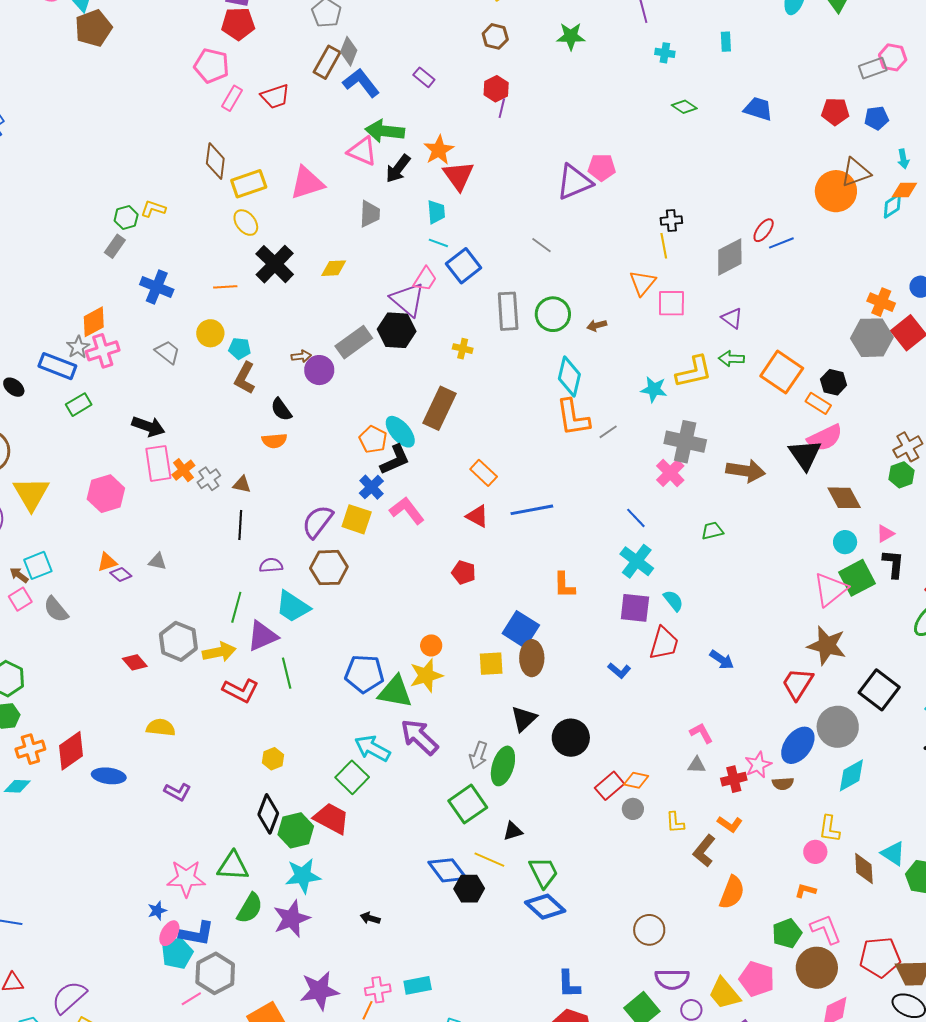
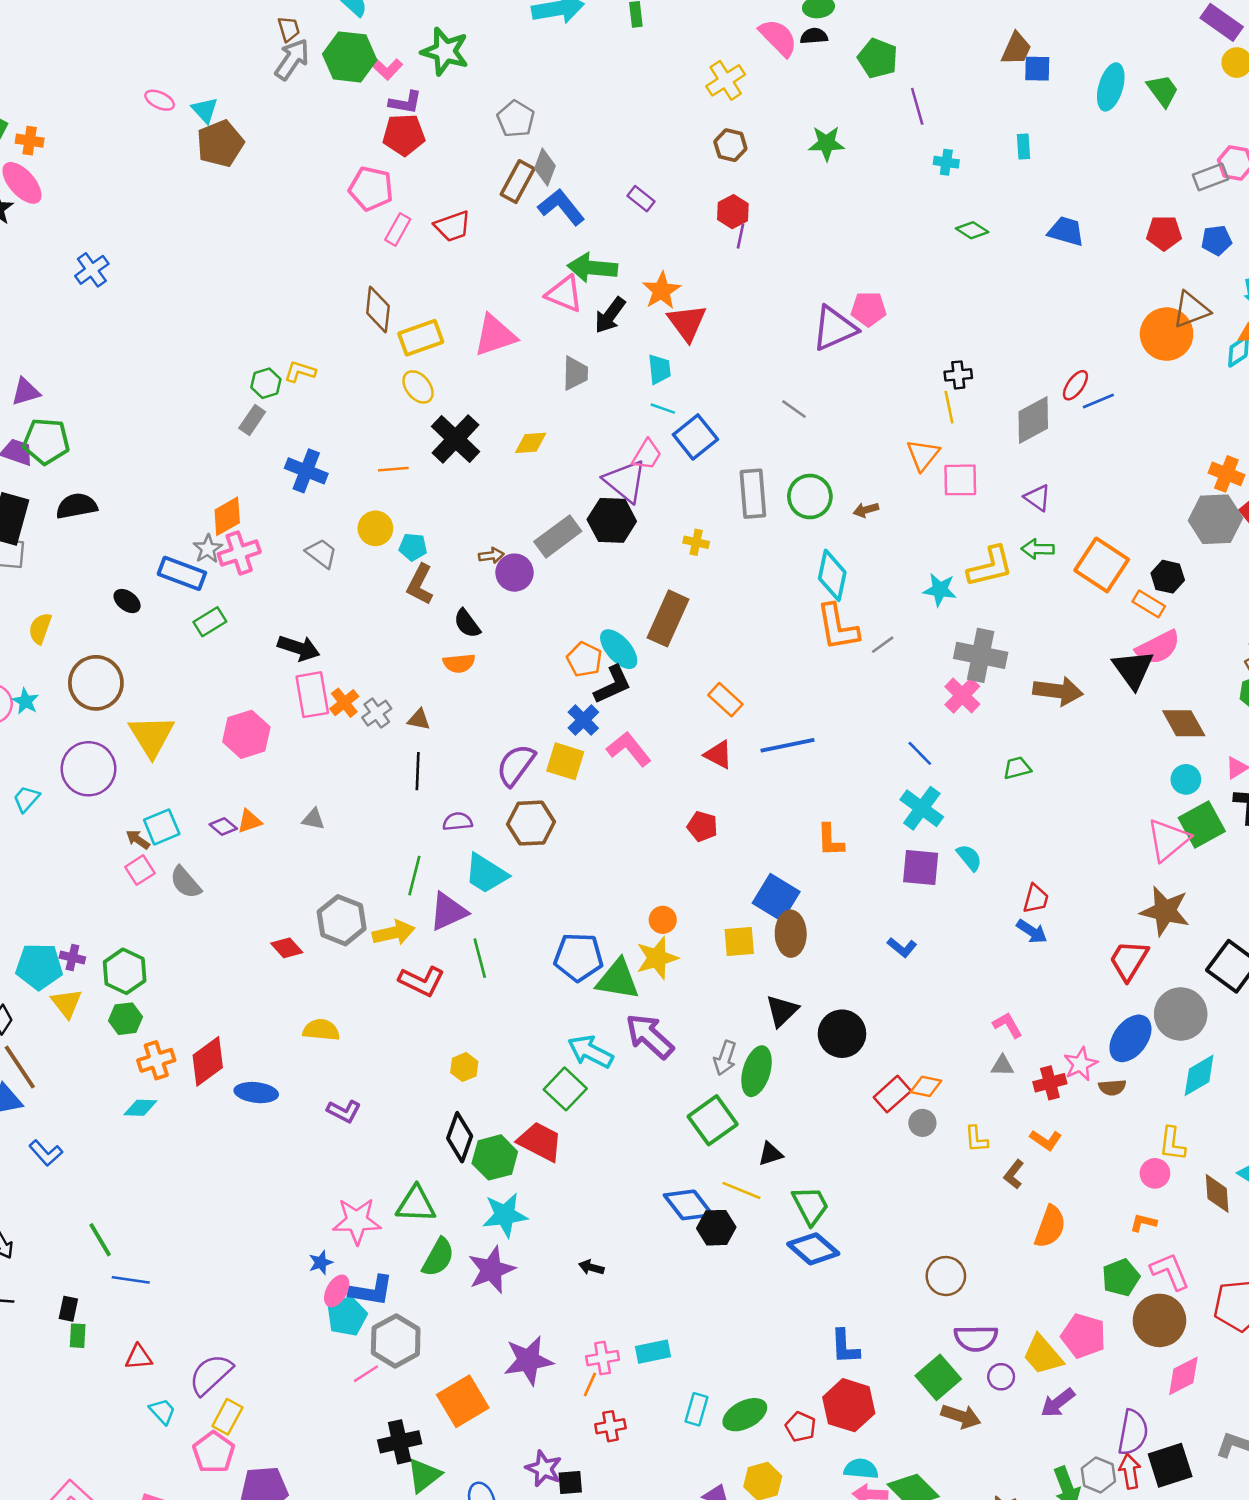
purple diamond: (121, 574) -> (223, 827), moved
red trapezoid: (664, 643) -> (1036, 899), moved, size x0.7
brown L-shape: (704, 851) -> (1014, 1174), size x0.7

